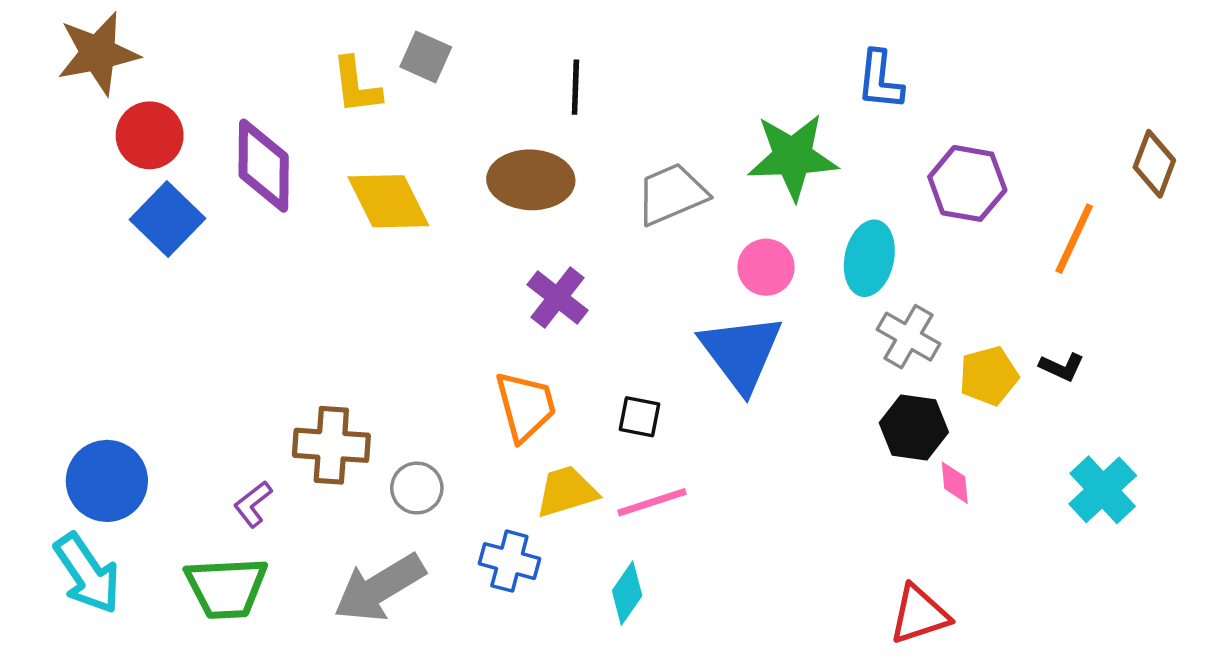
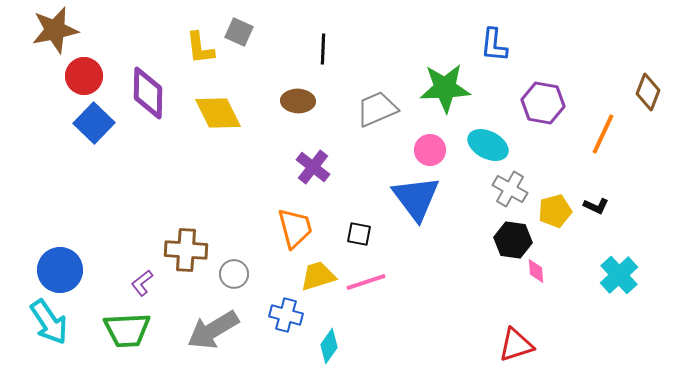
brown ellipse: (531, 180) -> (298, 101), size x0.7
cyan ellipse: (869, 258) -> (488, 145), turned -75
cyan diamond: (627, 593) -> (329, 346), moved

